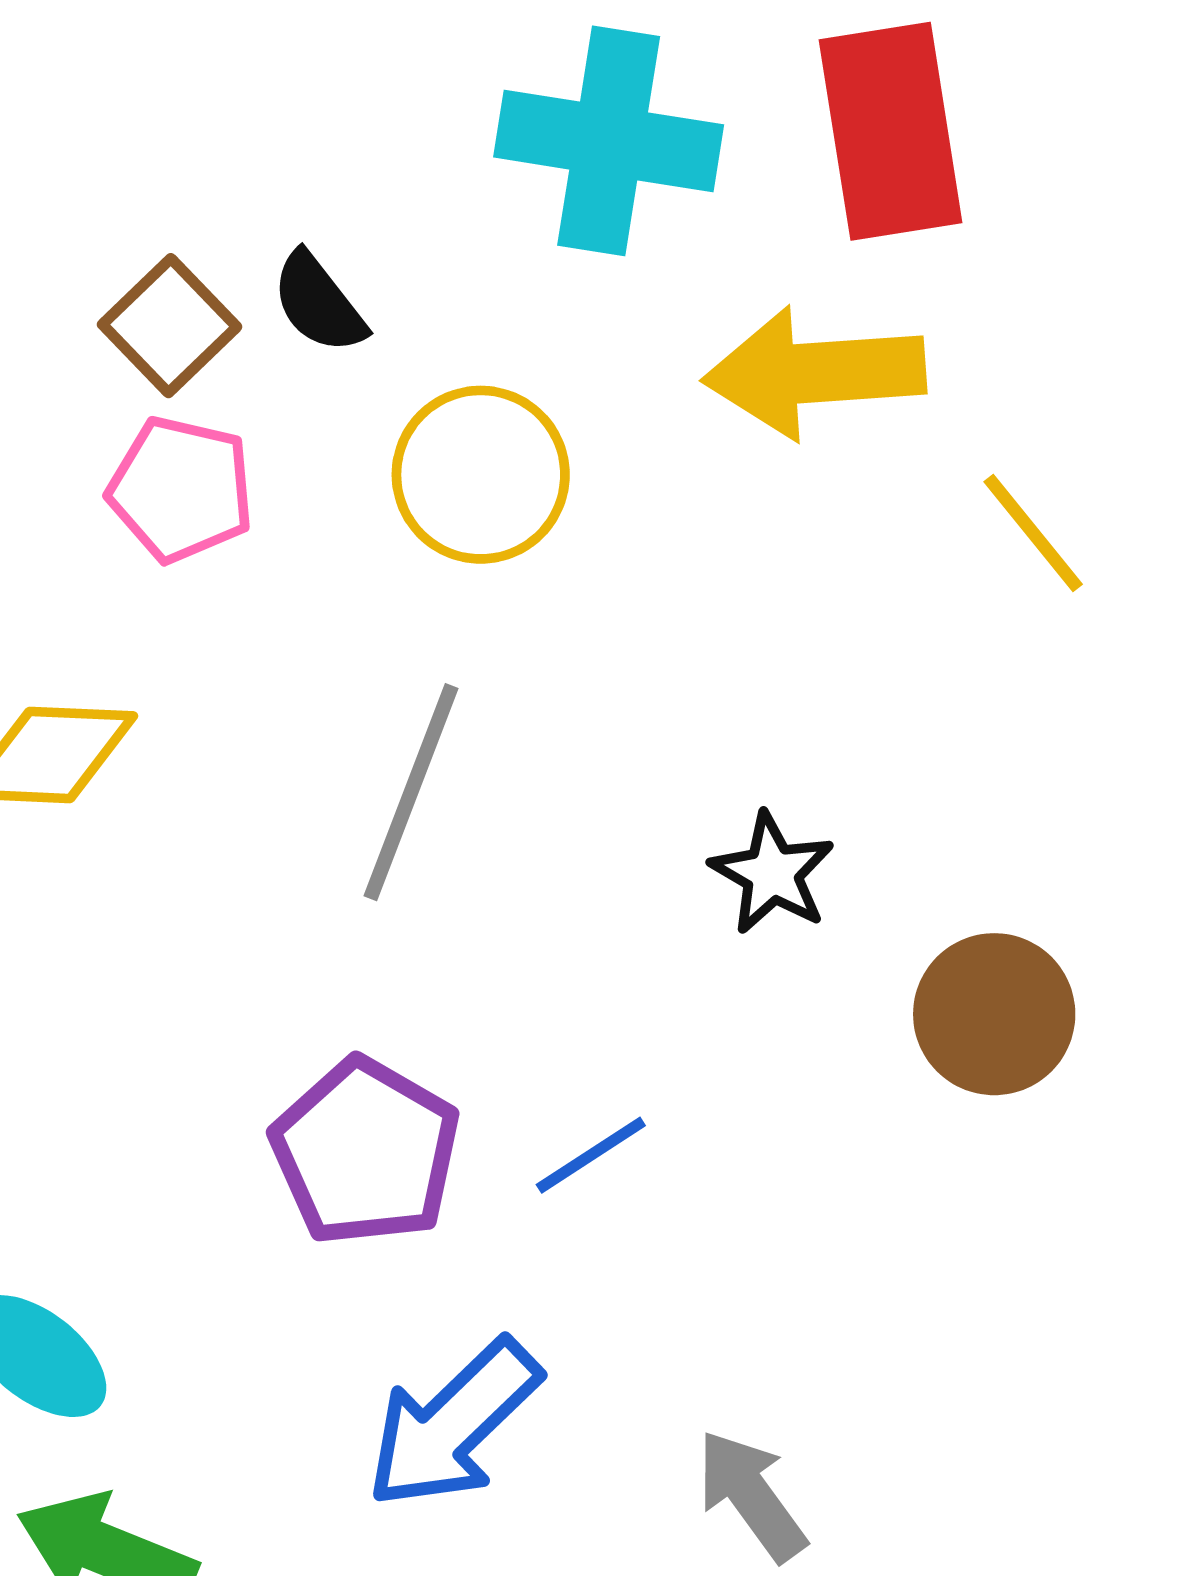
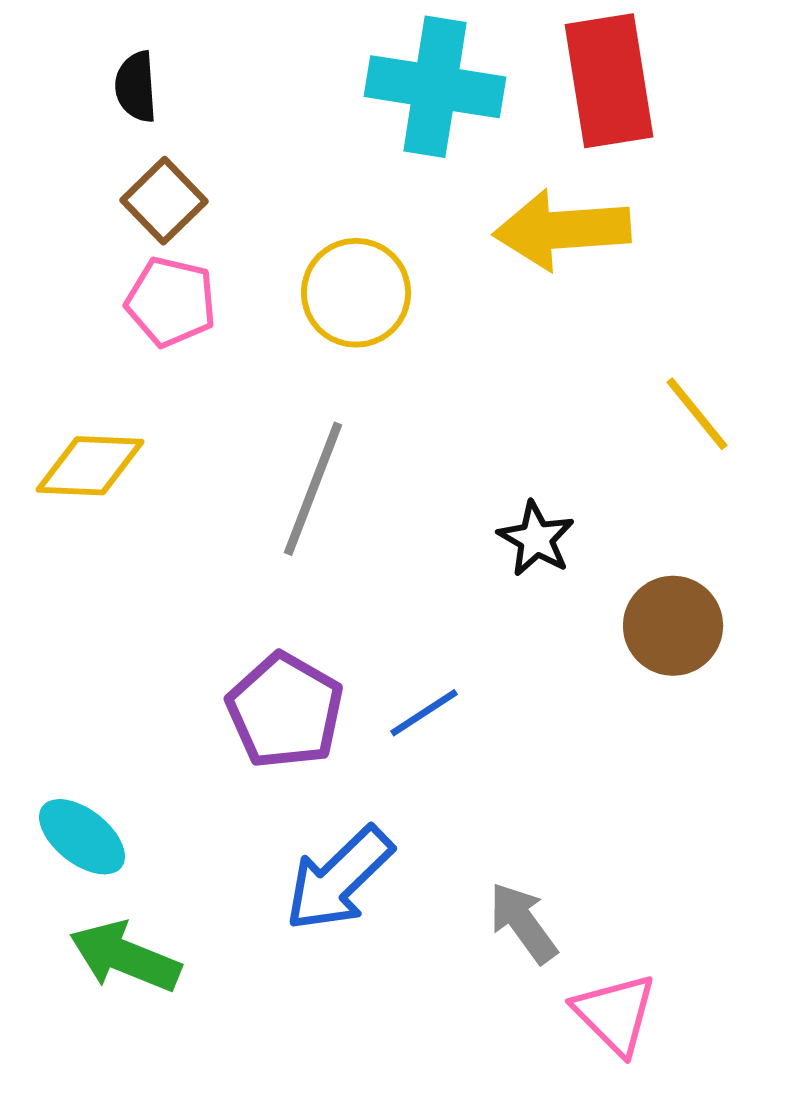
black semicircle: (319, 303) -> (136, 87), moved, turned 34
yellow line: (1033, 533) -> (697, 414), moved

